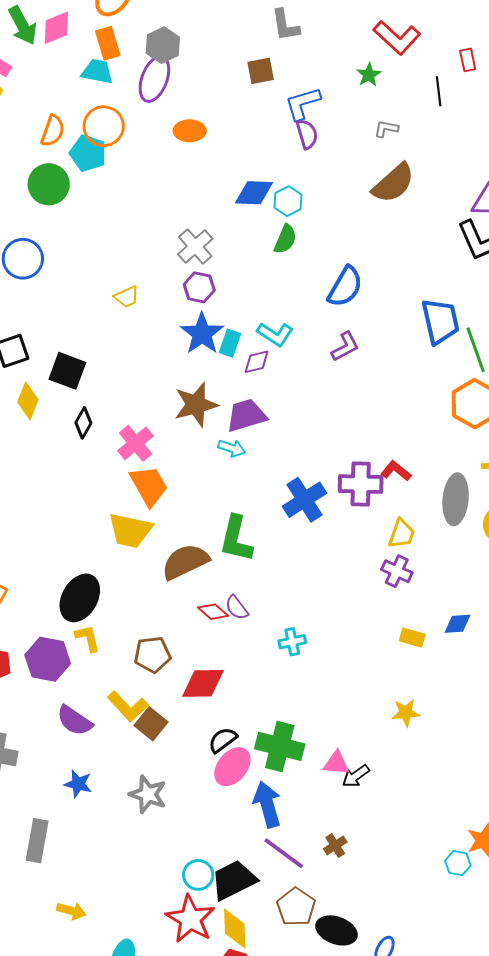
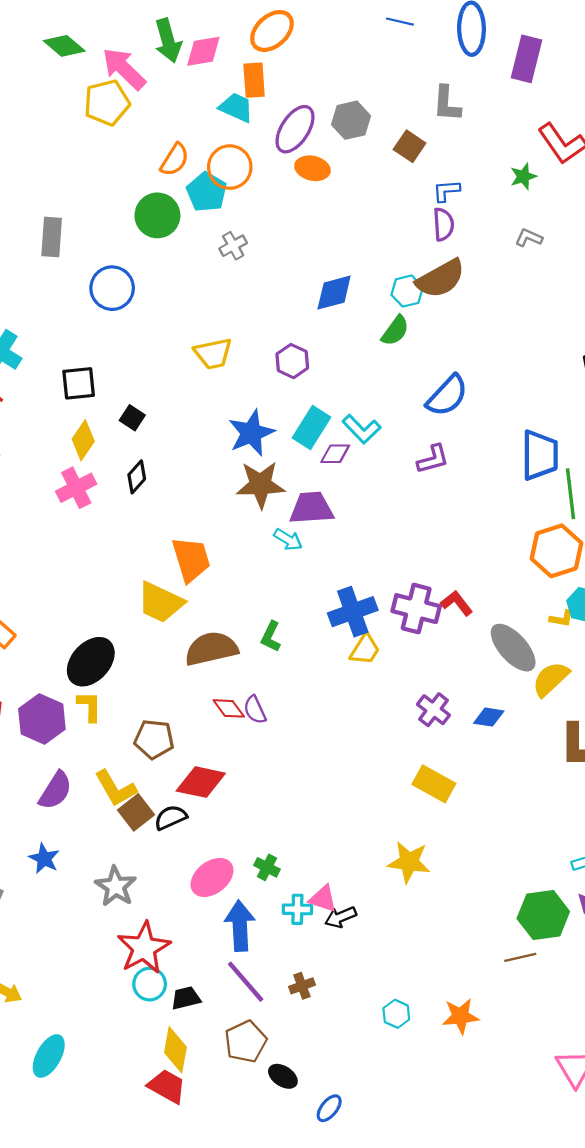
gray hexagon: (163, 45) -> (351, 120), moved
brown square: (261, 71) -> (410, 146), turned 32
blue L-shape: (303, 103) -> (446, 191), size x0.7
orange ellipse: (190, 131) -> (312, 168), moved
brown semicircle: (393, 183) -> (441, 279), moved
blue diamond: (254, 193) -> (334, 293), moved, turned -30
gray cross: (195, 246) -> (233, 246), moved, size x0.7
yellow trapezoid: (127, 297) -> (213, 354), size x1.4
blue star: (202, 334) -> (251, 433), moved
cyan rectangle: (230, 343) -> (312, 427), size x1.4
black square: (67, 371) -> (132, 418), size x0.6
pink cross: (136, 443) -> (76, 488), moved
gray ellipse: (456, 499) -> (513, 648), turned -60
yellow trapezoid: (402, 534) -> (365, 649), moved
green L-shape: (236, 539) -> (271, 637), size x0.6
blue diamond: (458, 624) -> (489, 717), moved
yellow rectangle: (412, 638) -> (434, 784), size x1.5
cyan cross: (292, 642) -> (297, 909), moved
yellow star: (406, 713) -> (409, 862), size x1.4
purple semicircle: (74, 721) -> (55, 791), turned -105
black semicircle: (223, 740) -> (171, 817), moved
green cross: (280, 746) -> (267, 867), size x0.5
cyan hexagon: (458, 863) -> (396, 1014), moved
black trapezoid: (234, 880) -> (186, 998), size x0.6
red star: (190, 919) -> (144, 948), moved
black ellipse: (337, 930) -> (283, 1076), size x0.7

